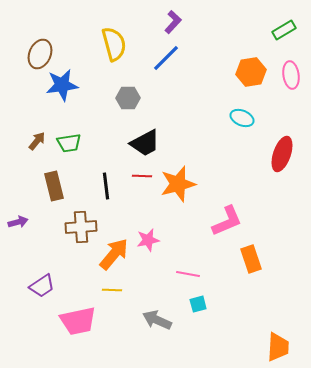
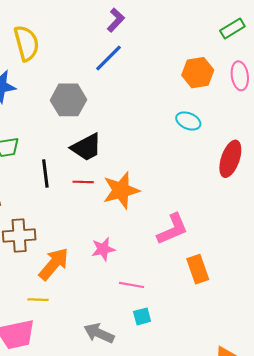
yellow semicircle: (114, 44) -> (26, 43), moved
gray hexagon: (128, 98) -> (68, 100), size x1.4
black line: (106, 186) -> (45, 174), moved
pink star: (148, 240) -> (103, 249), moved
yellow line: (112, 290) -> (38, 300), moved

